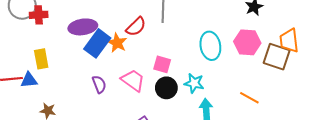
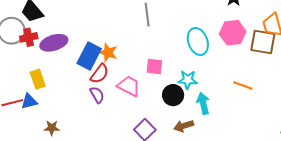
purple ellipse: (83, 27) -> (54, 43), moved
red semicircle: (136, 27) -> (100, 74), moved
black circle: (166, 88) -> (173, 95), moved

